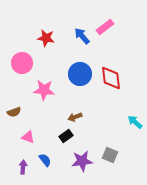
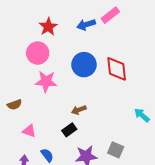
blue arrow: (82, 36) -> (86, 25), turned -66
red star: (46, 38) -> (48, 27), turned 30
pink circle: (22, 63) -> (38, 53), moved

